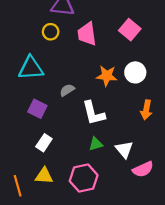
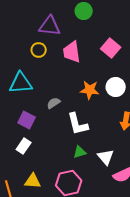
white rectangle: (44, 143) -> (24, 146), moved

